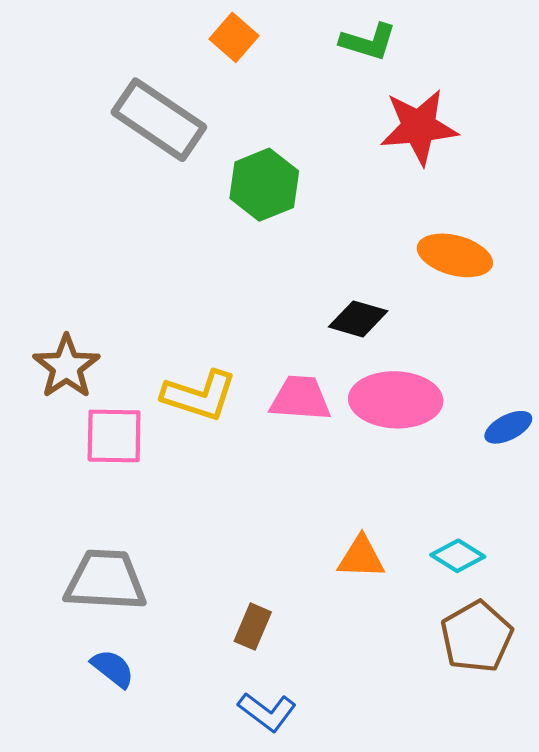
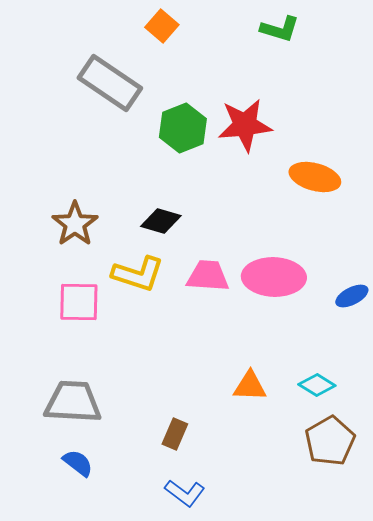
green L-shape: (368, 42) -> (280, 29), moved
red star: (419, 127) -> (245, 125), moved
black diamond: (358, 319) -> (161, 221), moved
brown star: (66, 367) -> (75, 224), moved

